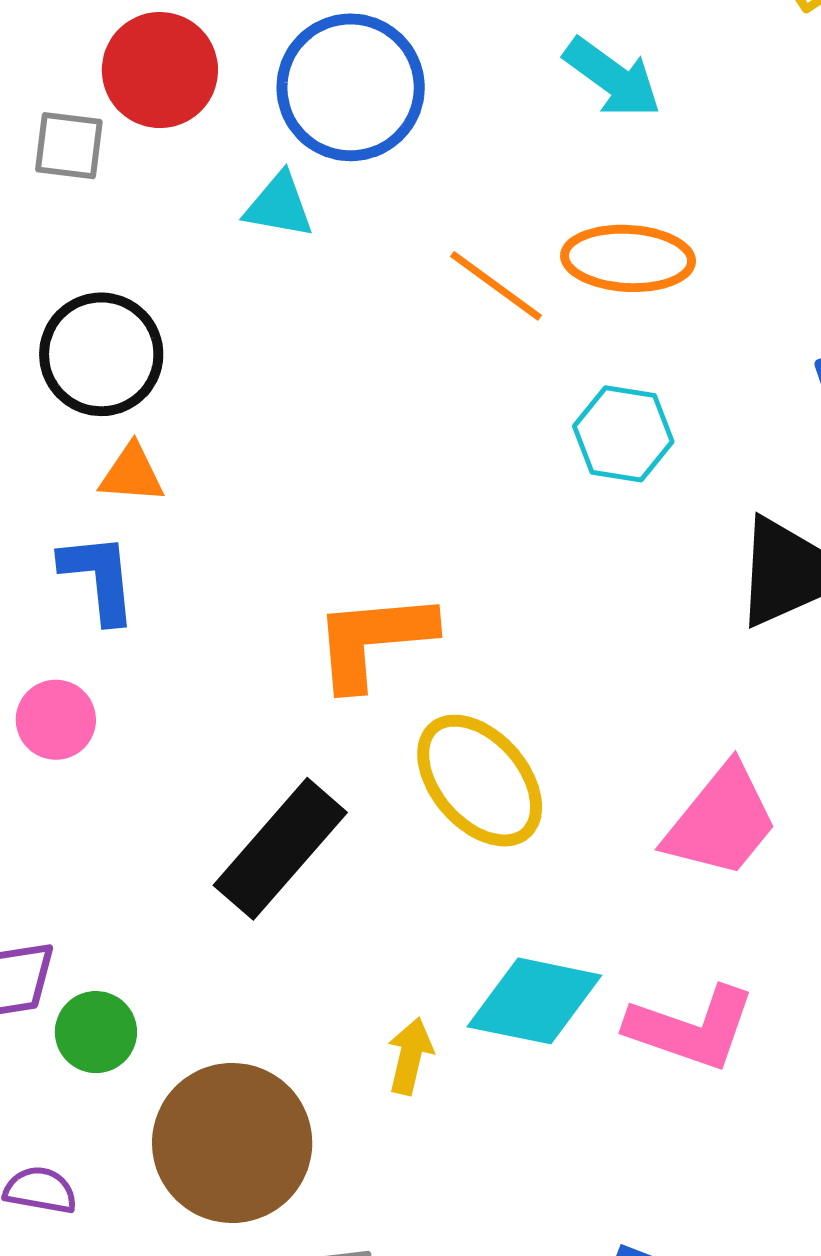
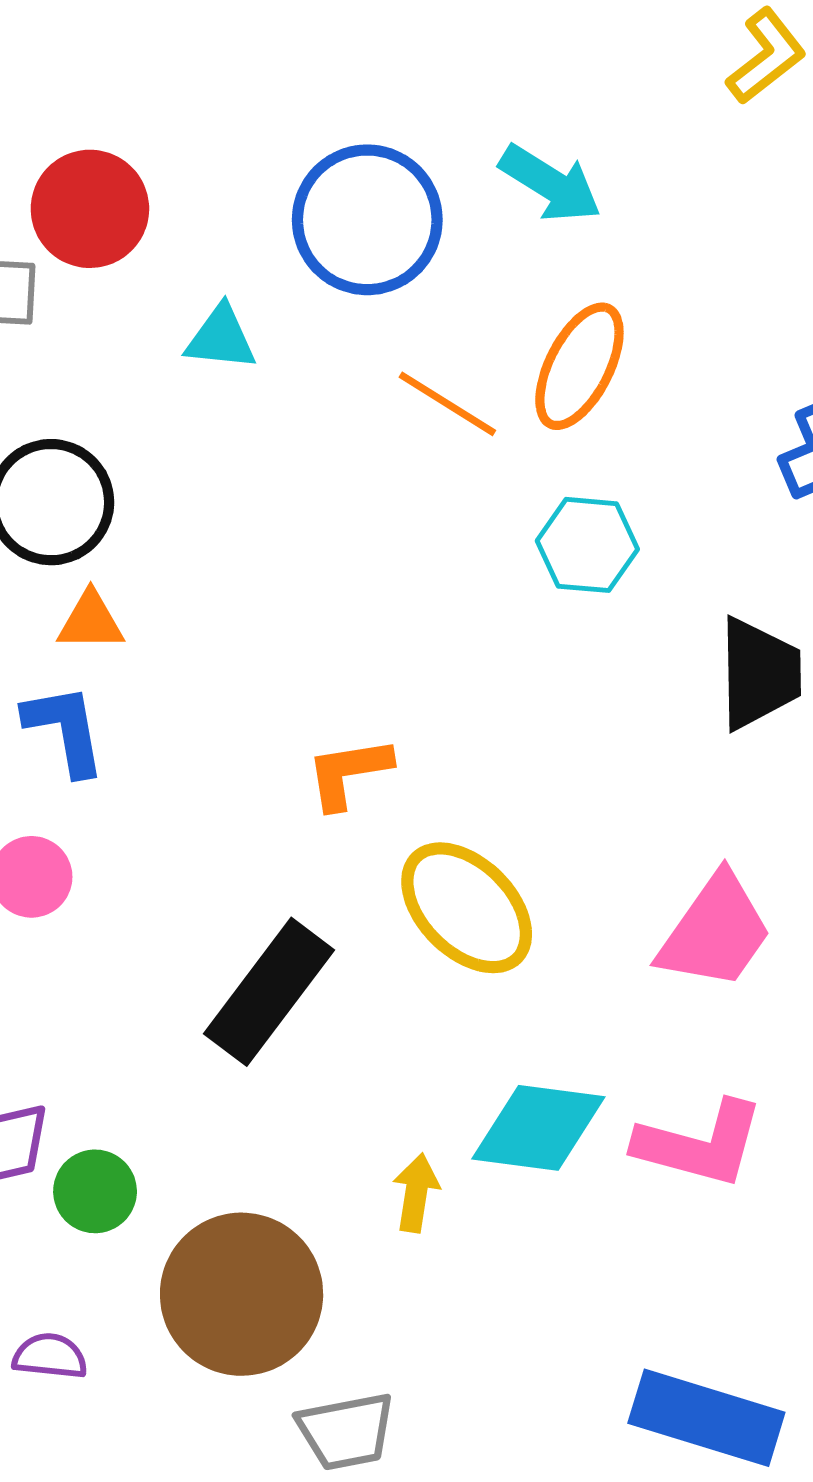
blue circle: (351, 87) -> (367, 220), moved
orange ellipse: (628, 258) -> (579, 366), turned -62
orange L-shape: (373, 640) -> (349, 773), size x0.7

